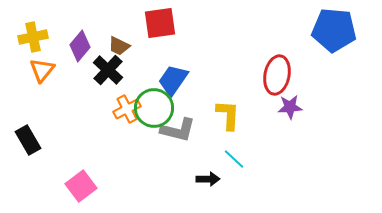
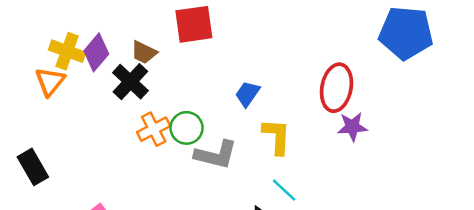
yellow cross: (33, 37) -> (67, 51), moved, turned 32
blue trapezoid: (173, 80) -> (247, 94), moved, size x0.7
green circle: (154, 108) -> (187, 128), size x0.7

